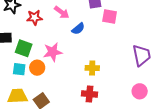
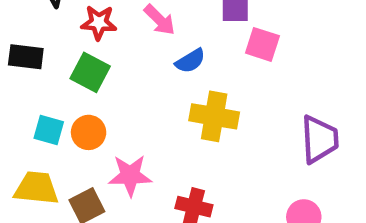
green square: (24, 48) -> (90, 72), moved
pink star: (53, 52) -> (130, 175), moved
yellow cross: (92, 68) -> (214, 116), moved, size x1.5

